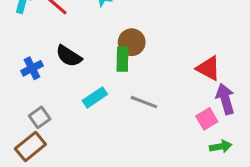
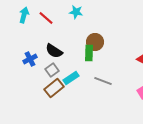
gray square: (40, 117) -> (52, 70), moved
brown rectangle: (30, 147) -> (54, 88), moved

